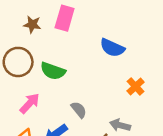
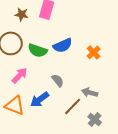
blue semicircle: (112, 48) -> (63, 45), moved, turned -48
orange cross: (136, 86) -> (94, 52), moved

